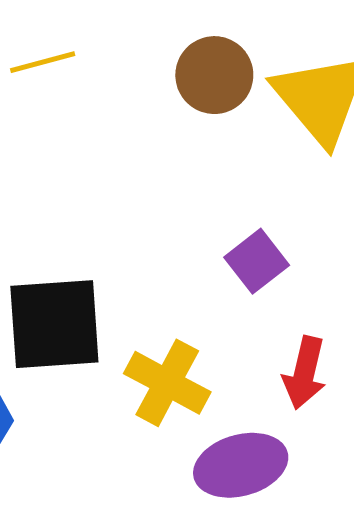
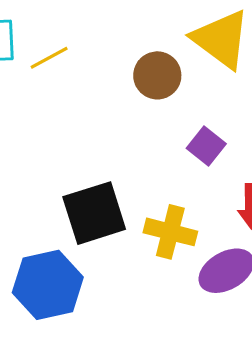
brown circle: (214, 75) -> (157, 75), moved

